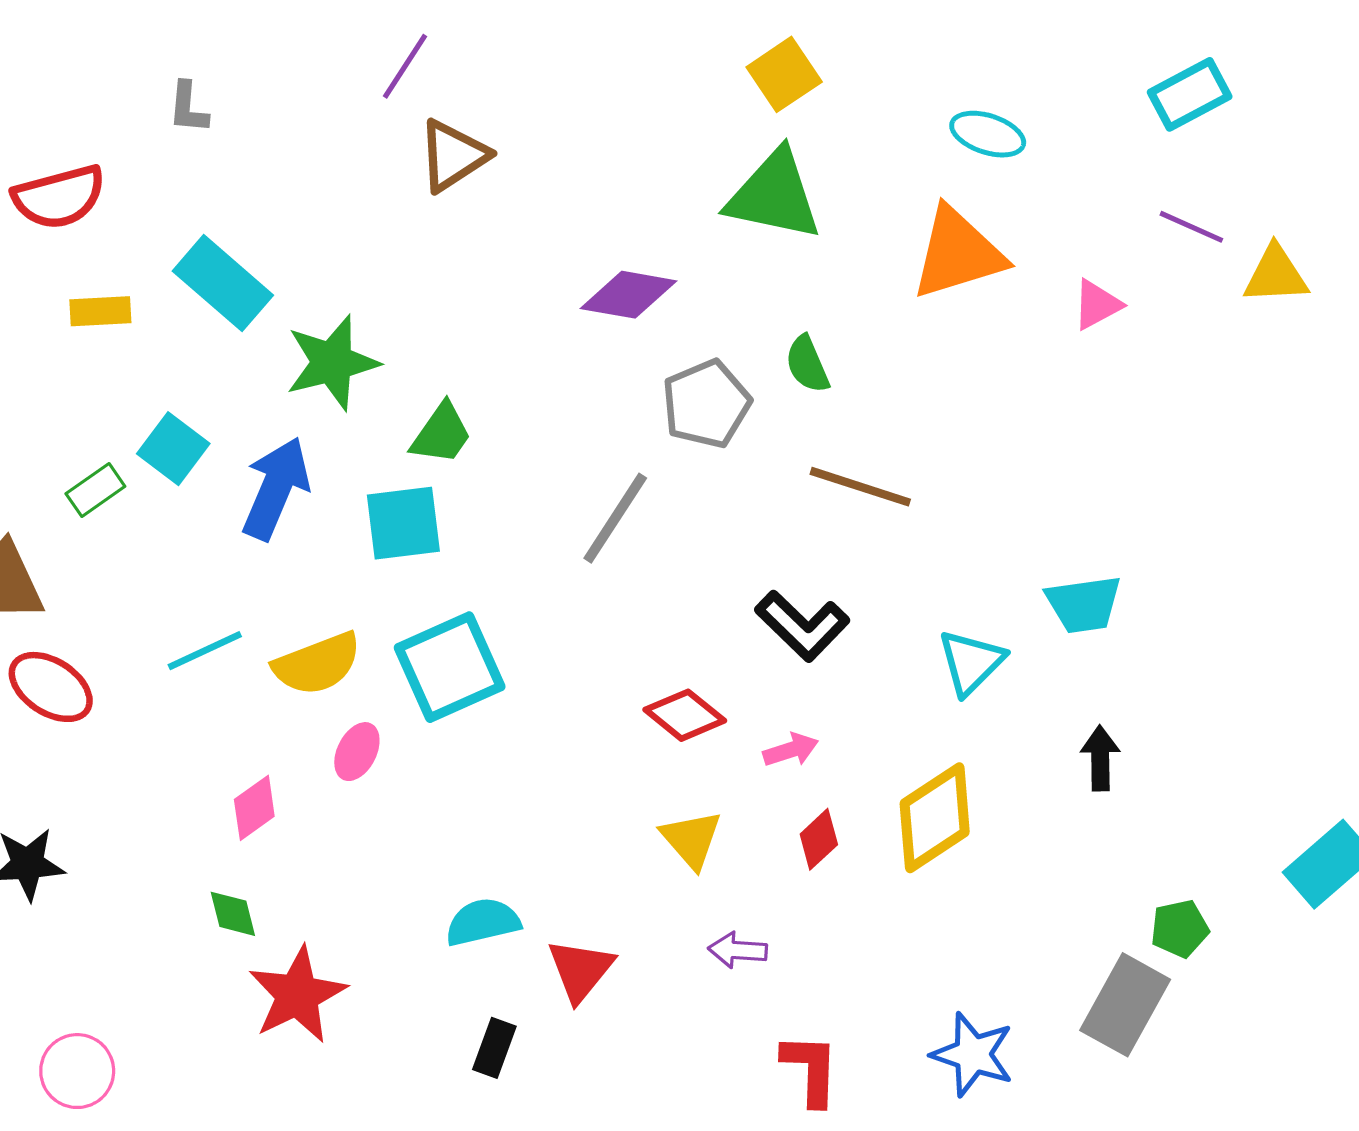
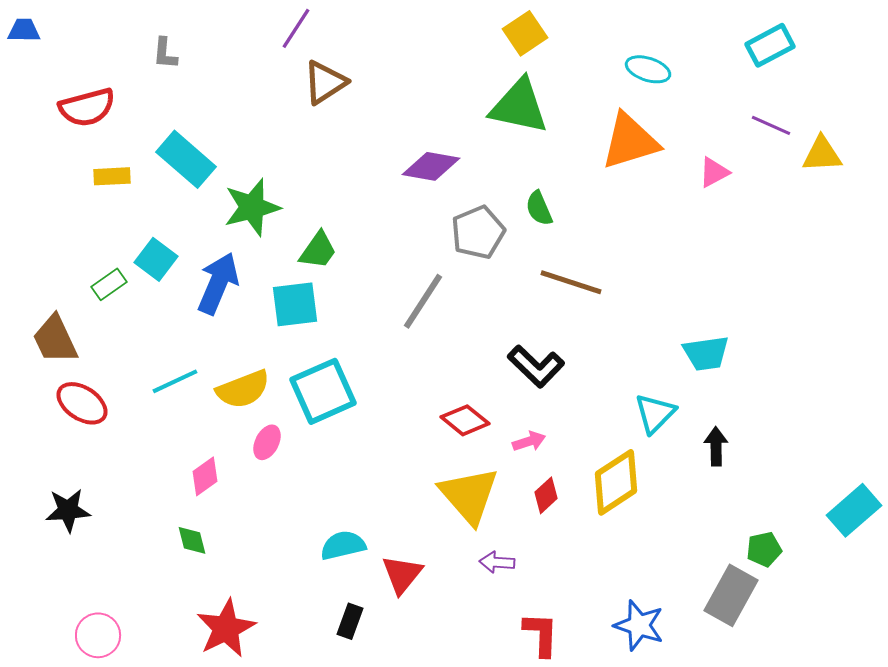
cyan triangle: (971, 662) -> (655, 413), moved
yellow triangle: (691, 839) -> (469, 495), size x1.6
red star: (297, 995) -> (226, 628), moved

